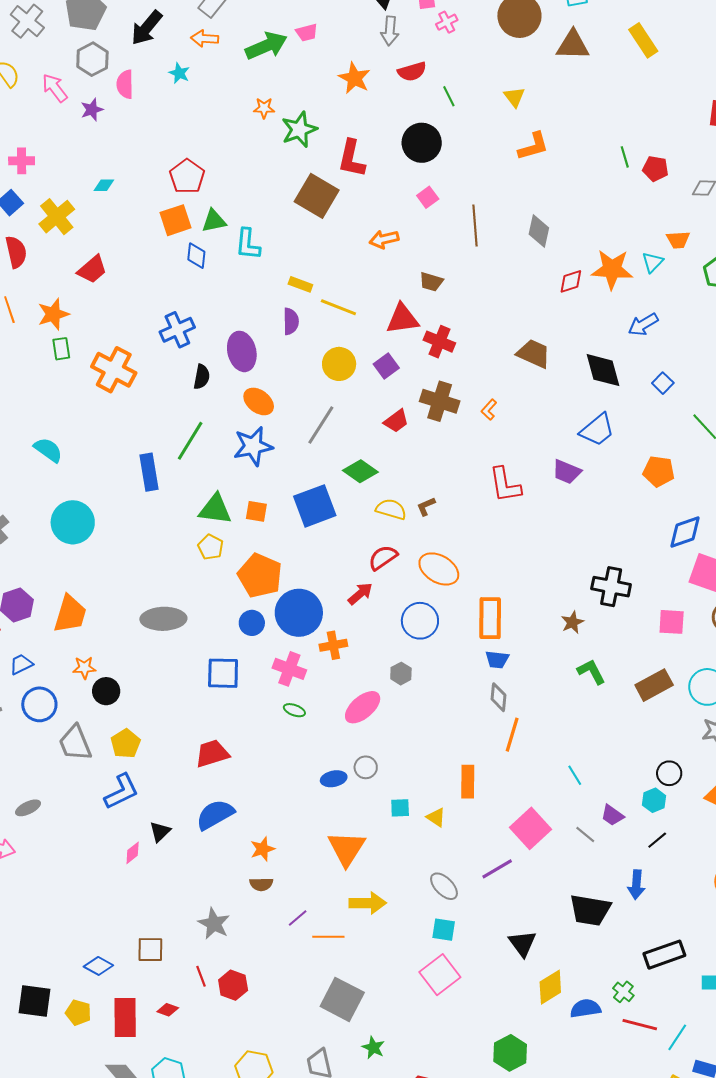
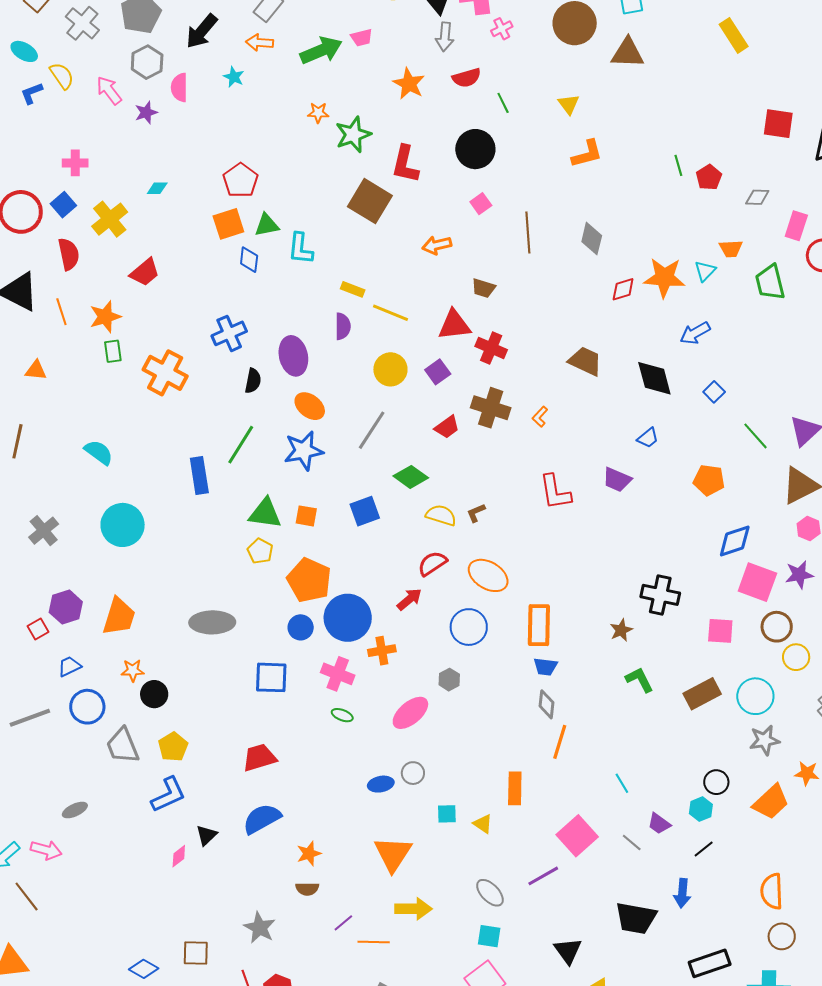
yellow rectangle: (643, 40) -> (734, 35), moved
red pentagon: (655, 169) -> (709, 177), turned 30
blue trapezoid: (597, 430) -> (648, 438), size x0.6
blue square: (315, 506) -> (365, 511), size x0.7

